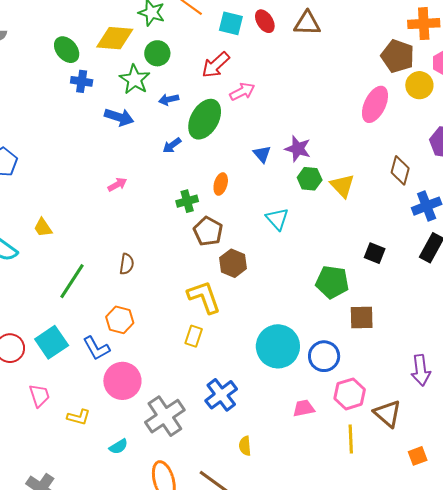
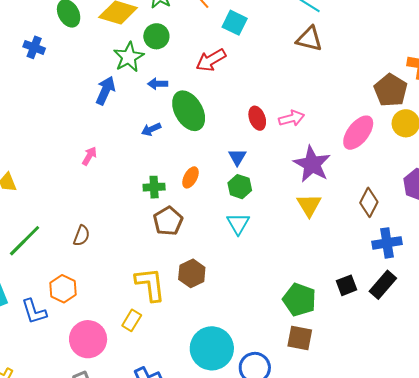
red ellipse: (265, 21) -> (257, 118), moved
blue cross: (82, 81) -> (34, 47), moved
pink arrow: (242, 92) -> (291, 118), moved
blue arrow: (119, 117) -> (105, 90), turned -96
green ellipse: (205, 119) -> (189, 111), turned -72
purple star: (298, 149) -> (312, 164), moved, size x1.4
green hexagon: (310, 179) -> (240, 187), moved
pink arrow: (117, 185) -> (89, 156), turned -42
black square: (375, 253) -> (347, 285), moved, turned 35
brown hexagon: (233, 263) -> (192, 273), moved
green pentagon: (332, 282) -> (299, 300), moved
pink circle: (122, 381) -> (88, 339), moved

